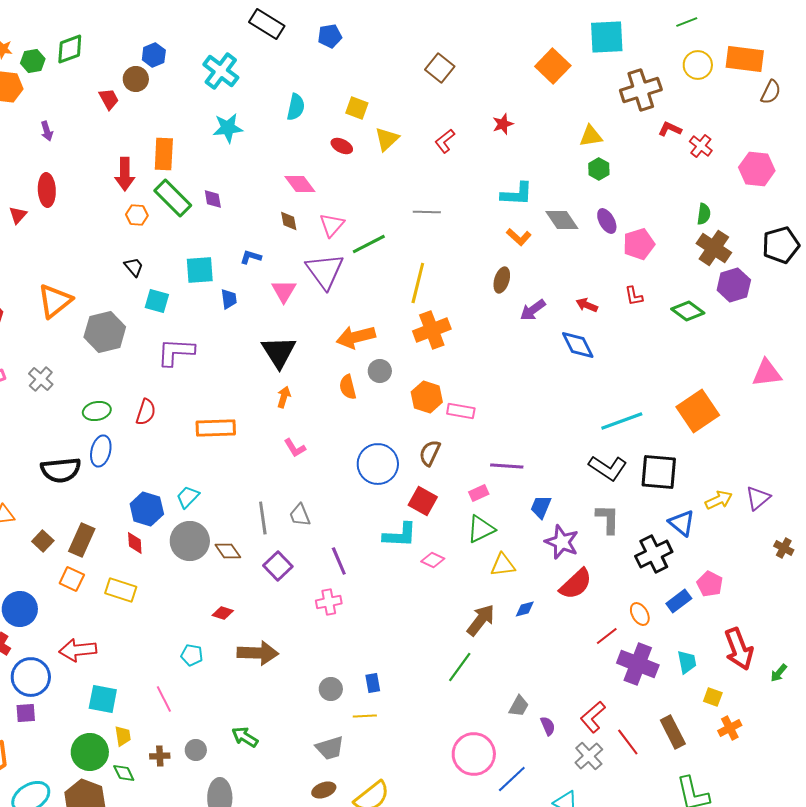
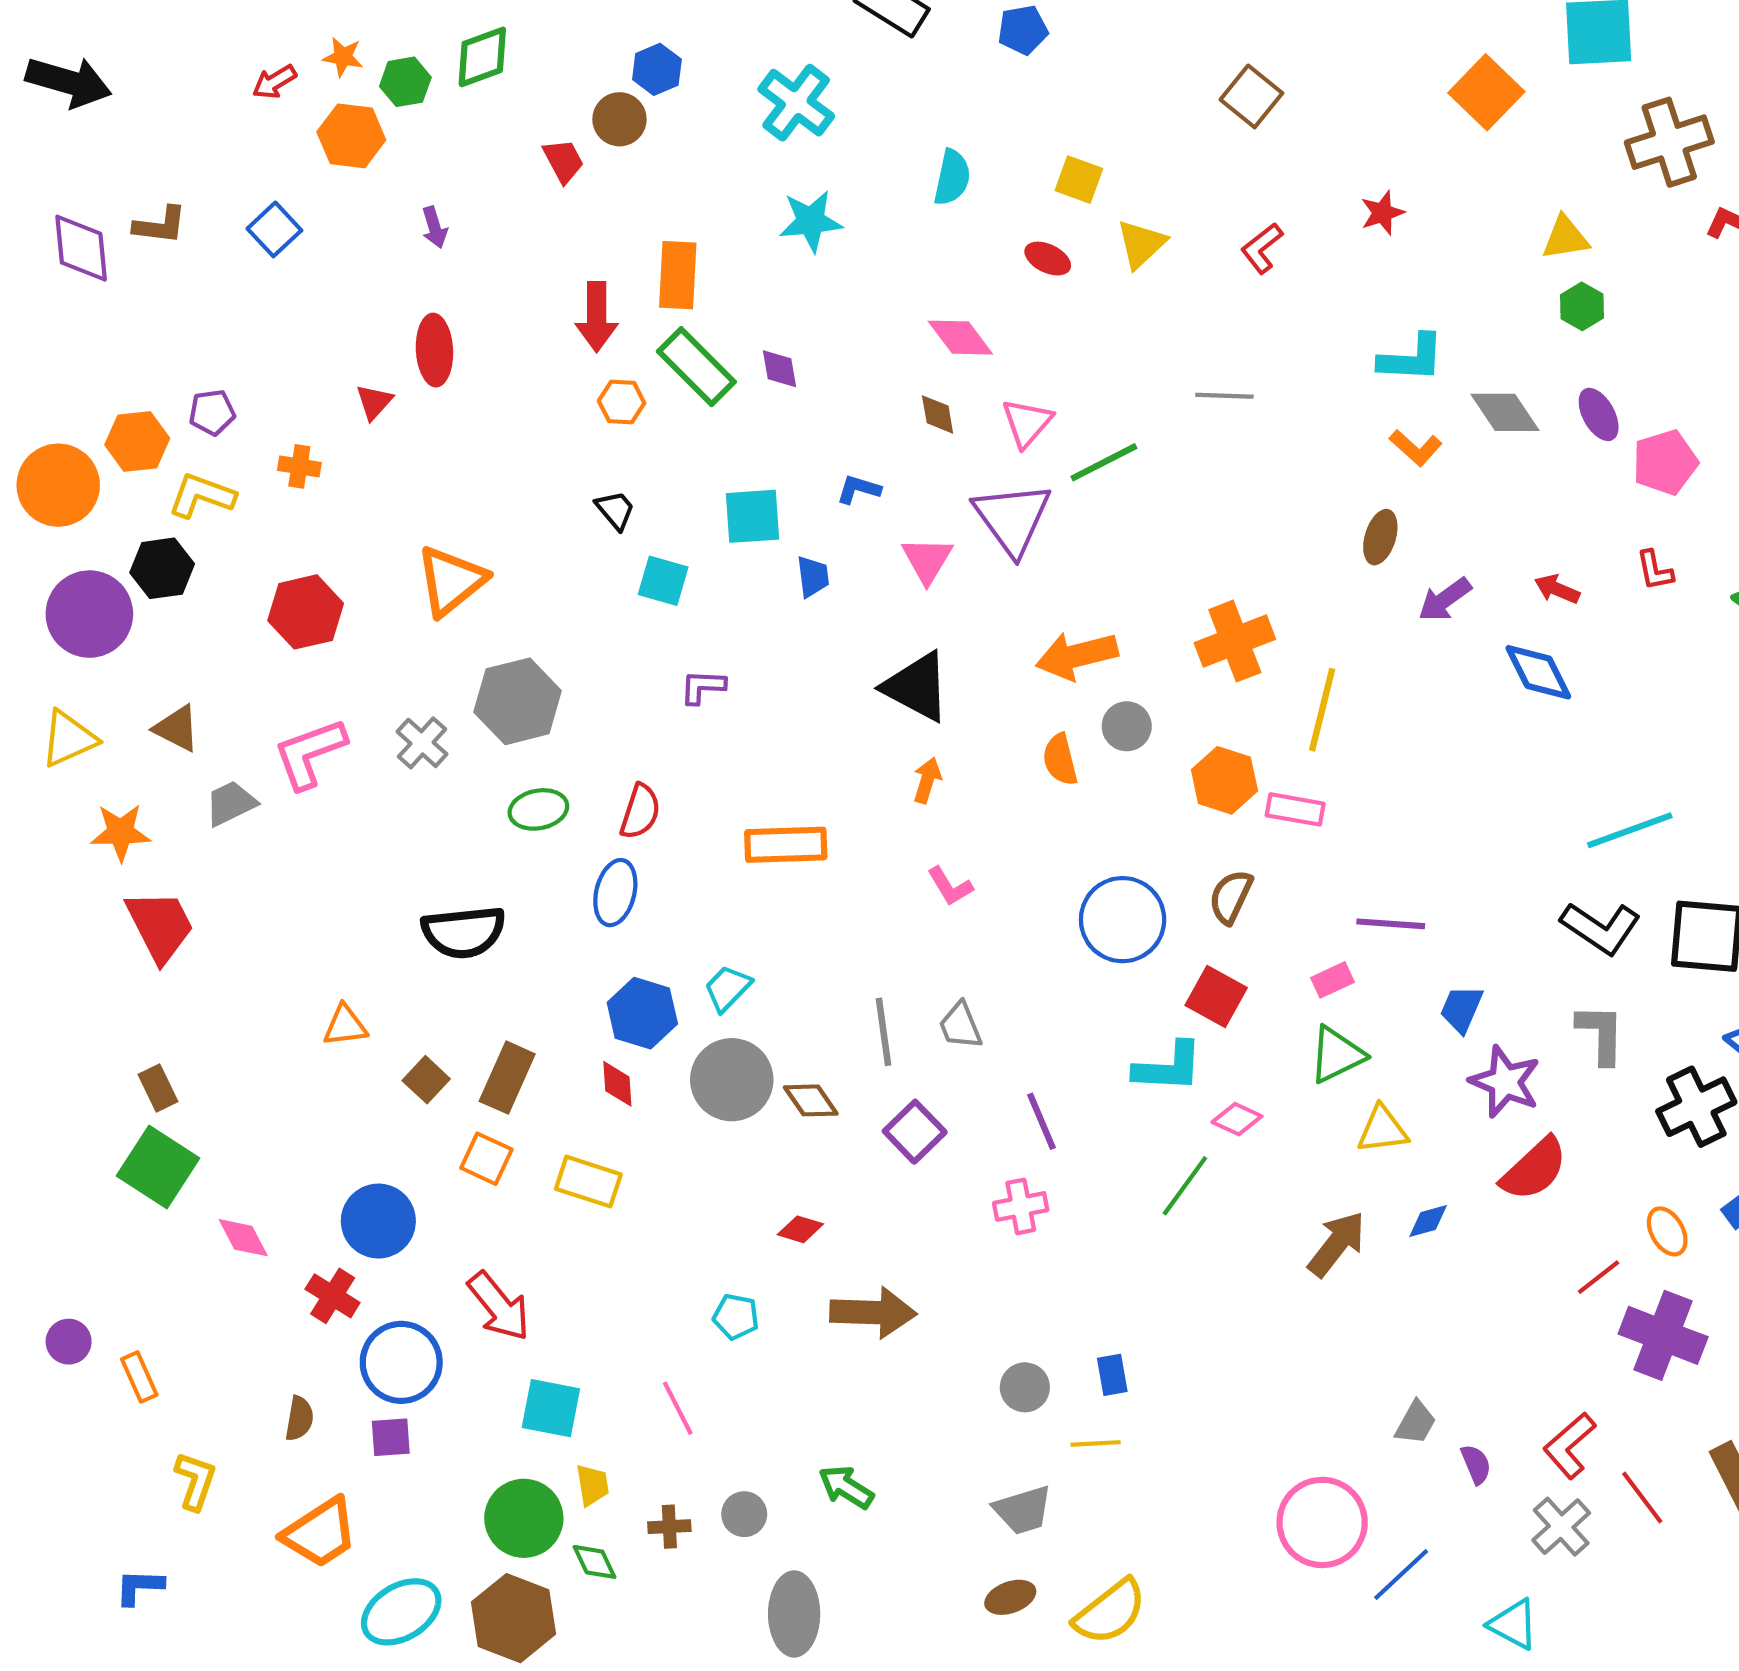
yellow line: (418, 283) -> (1322, 710), moved
gray hexagon: (105, 332) -> (518, 701), moved
purple L-shape: (176, 352) -> (703, 687), size x0.6
black triangle: (279, 352) -> (917, 687), turned -30
blue ellipse: (101, 451) -> (615, 893), moved
red arrow: (78, 650) -> (499, 1306), turned -123
green line: (460, 667) -> (1185, 1186), moved

